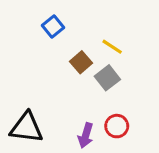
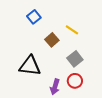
gray square: (107, 78) -> (75, 59), moved
black triangle: (26, 128) -> (30, 66), moved

